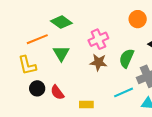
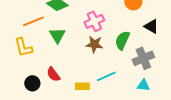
black circle: (37, 88) -> (32, 83), moved
cyan line: (124, 92) -> (106, 76), moved

